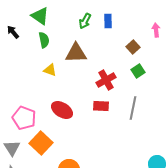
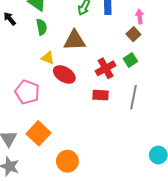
pink arrow: (156, 30) -> (140, 17), moved
green square: (138, 71) -> (130, 60), moved
red ellipse: (62, 110) -> (64, 74), moved
pink pentagon: (24, 118) -> (27, 92), moved

